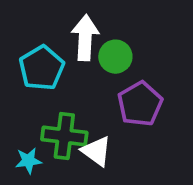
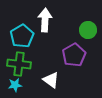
green circle: (115, 57) -> (88, 30), moved
green cross: (64, 136) -> (19, 64), moved

